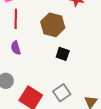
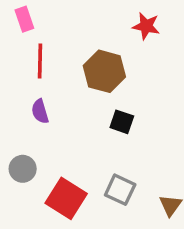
gray square: (62, 93) -> (120, 190), turned -30

